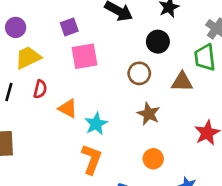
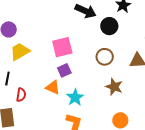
purple square: (69, 27) -> (64, 70), moved
black circle: (158, 42) -> (109, 26), moved
red semicircle: (40, 89) -> (21, 95), moved

